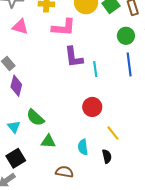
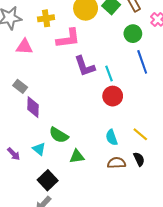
red circle: (92, 107) -> (113, 96), moved
cyan semicircle: (83, 147) -> (112, 137), moved
brown semicircle: (64, 172) -> (117, 163), moved

